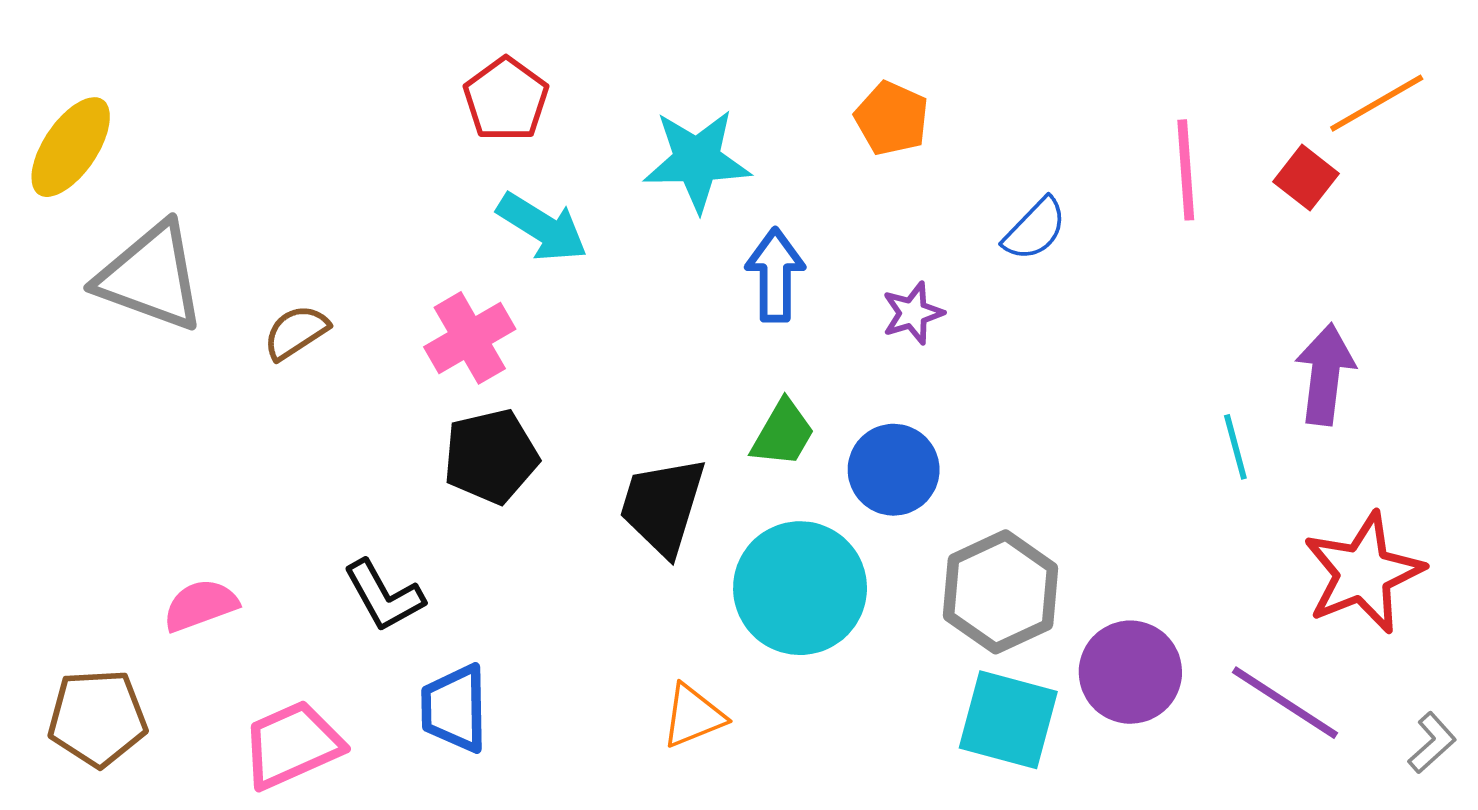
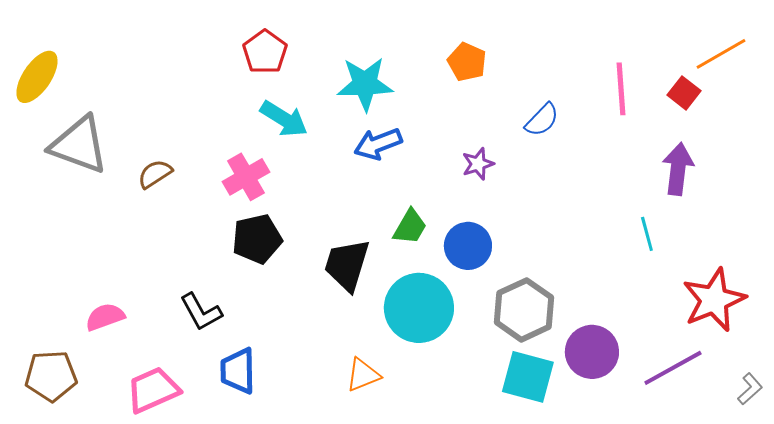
blue arrow: (775, 275) -> (378, 144), moved, turned -111
purple arrow: (1325, 374) -> (678, 169), moved
purple line: (1285, 703) -> (673, 368), turned -62

